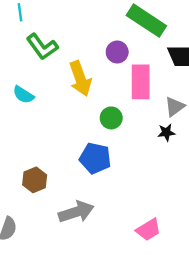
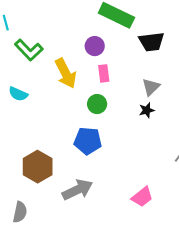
pink rectangle: (141, 82) -> (104, 73), moved, size x0.6
brown hexagon: (35, 180) -> (38, 167), size x1.4

